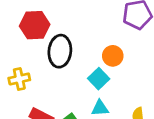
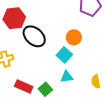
black ellipse: (60, 51) -> (34, 36), turned -50

